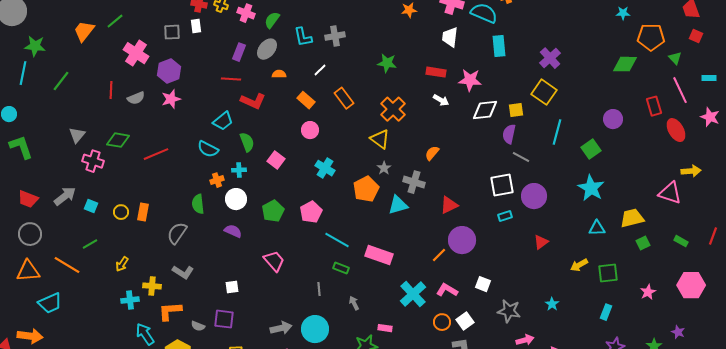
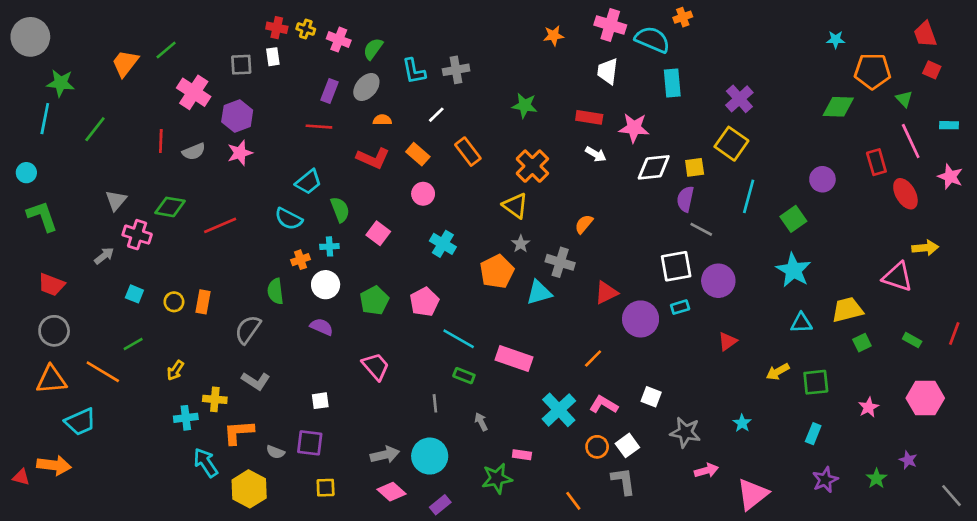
red L-shape: (253, 101) -> (373, 158), moved
gray arrow: (65, 196) -> (104, 256), moved, size x0.7
purple circle: (462, 240) -> (641, 319), moved

